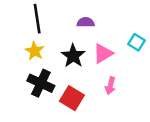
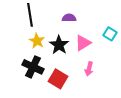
yellow star: (35, 51) -> (37, 41), moved

